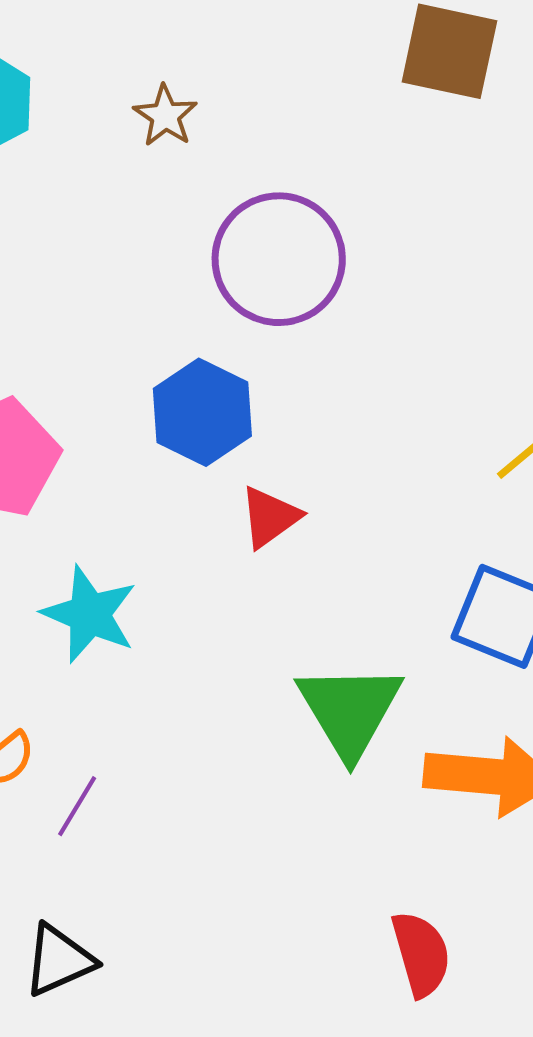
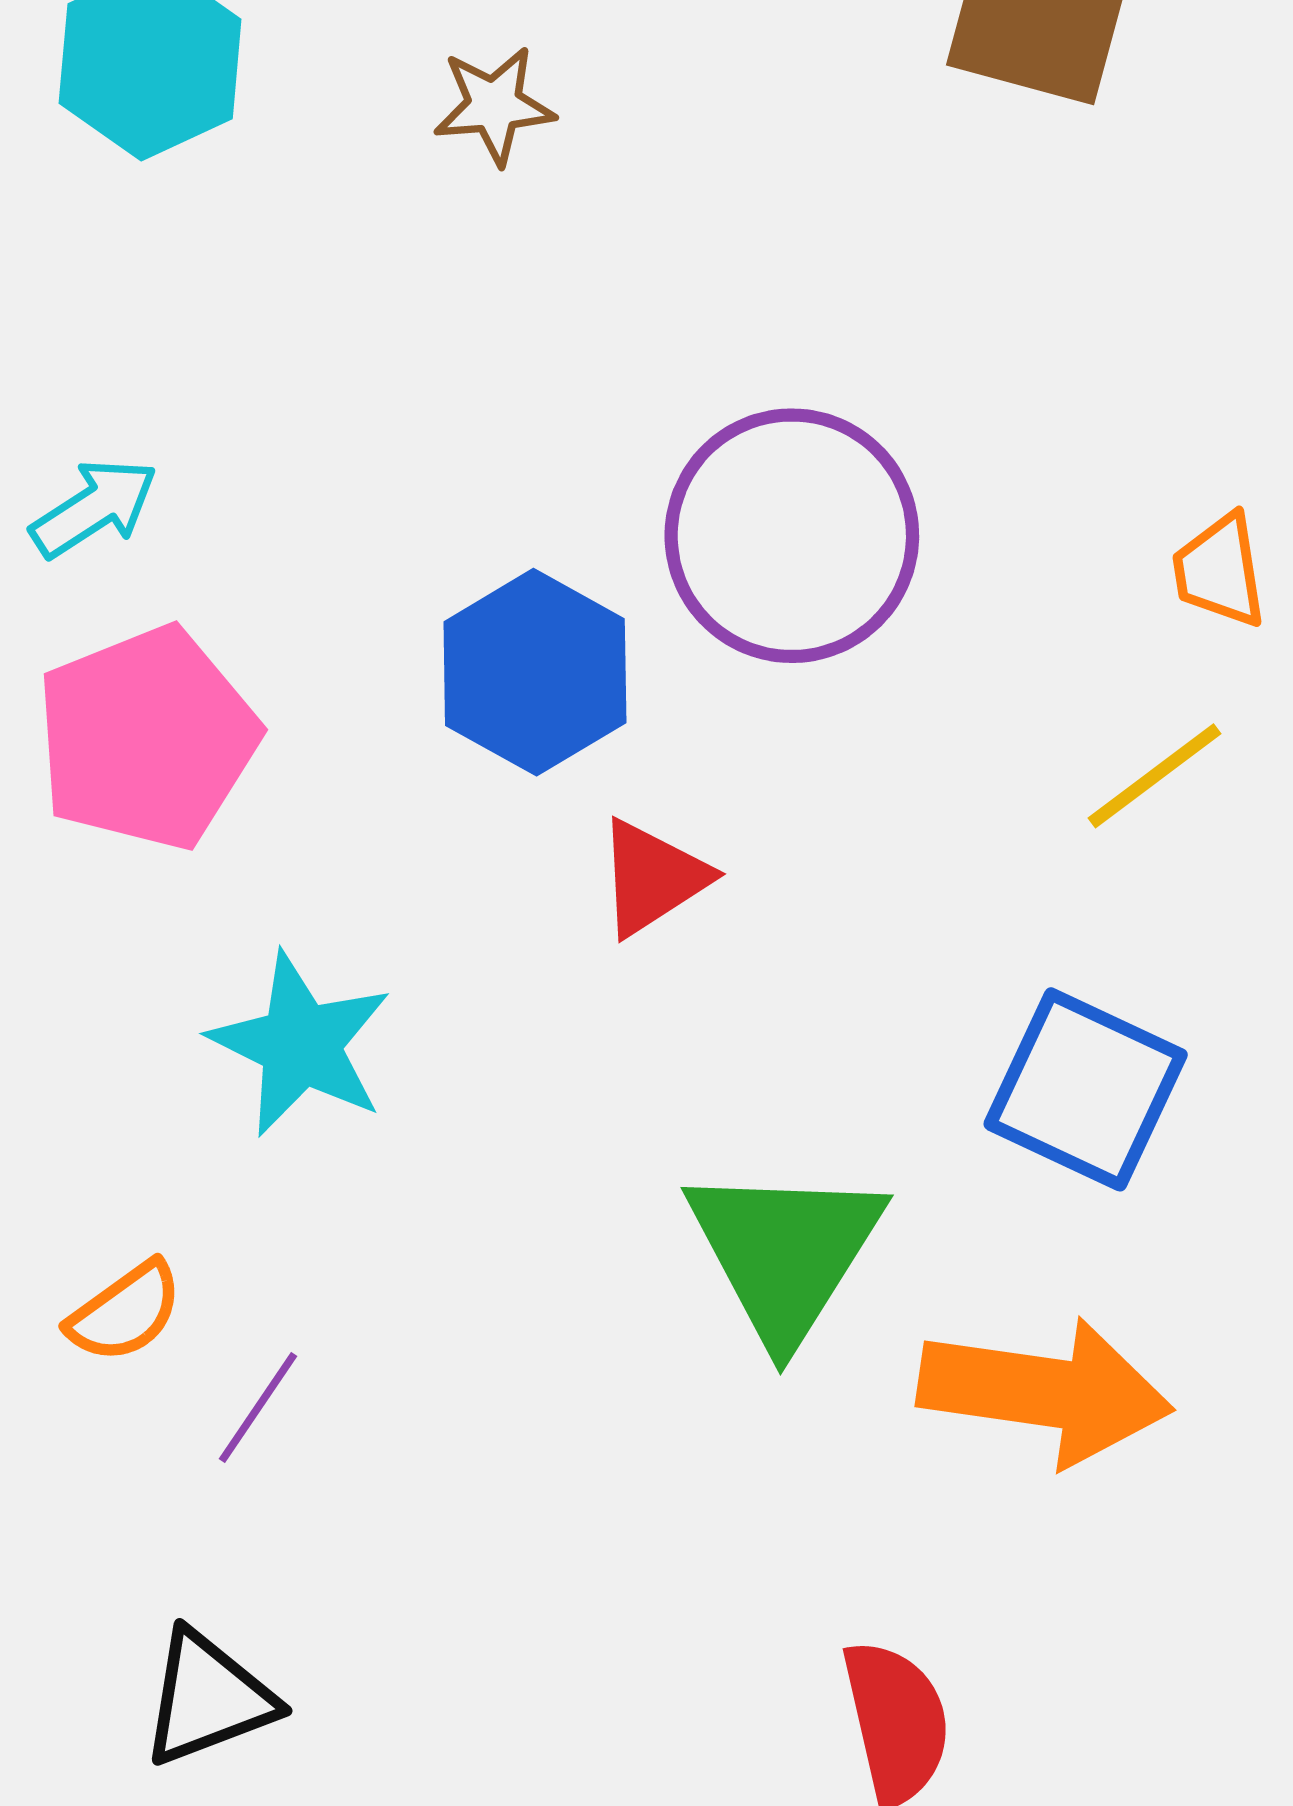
brown star: (165, 116) -> (494, 106), turned 30
purple circle: (279, 259) -> (792, 536), moved

